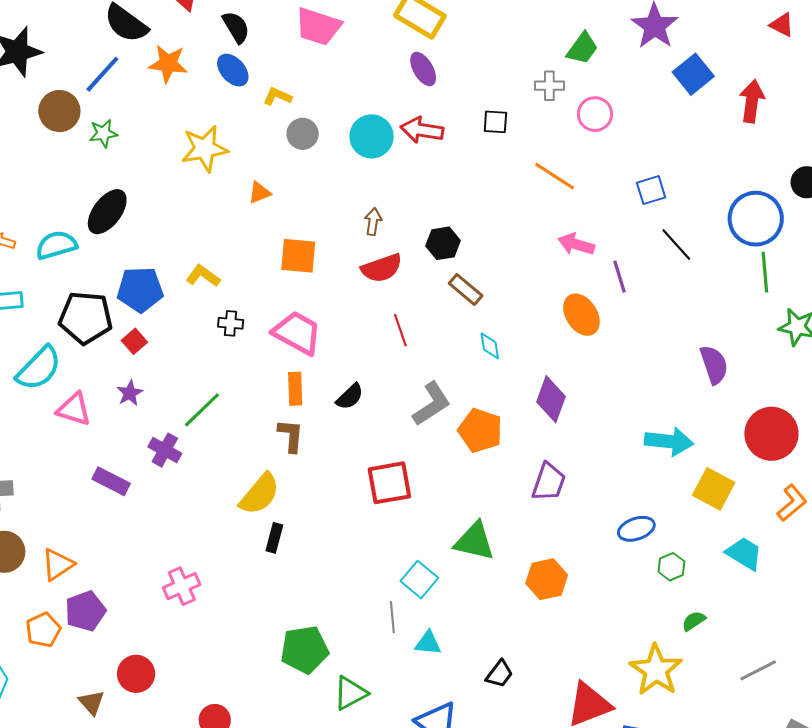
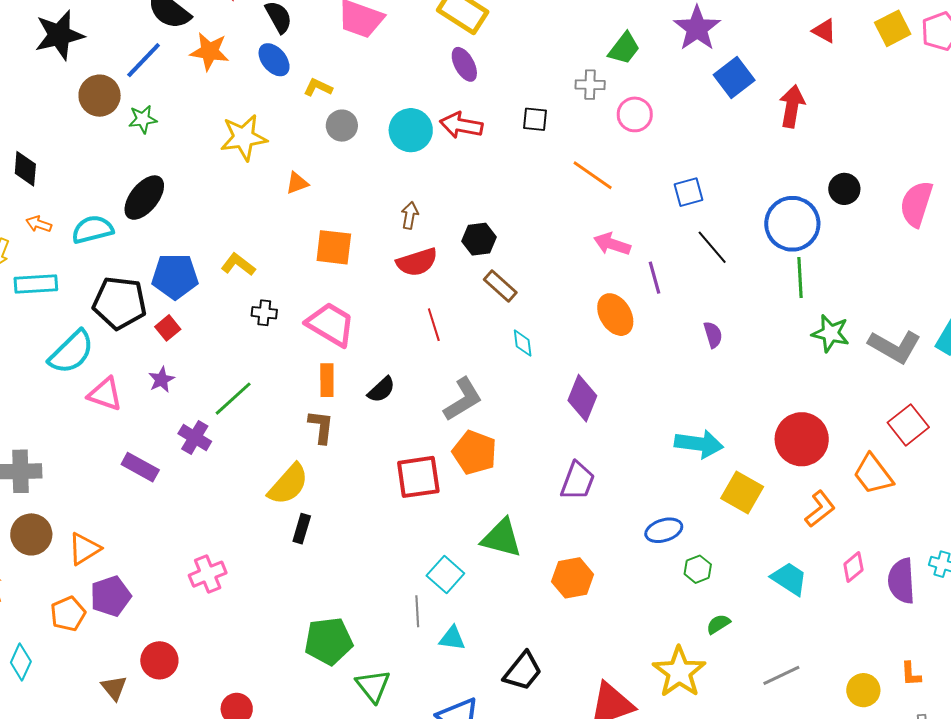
purple semicircle: (714, 365) -> (713, 335), moved, size x0.7
orange pentagon: (480, 430) -> (475, 452), moved
cyan trapezoid: (744, 553) -> (789, 579), moved
black trapezoid: (500, 674) -> (523, 671), size x1.4
green triangle: (350, 693) -> (373, 686), turned -42

